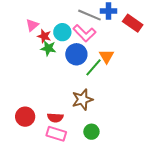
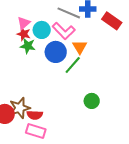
pink triangle: (32, 25) -> (24, 23), moved
orange triangle: (107, 56) -> (80, 47), moved
brown star: (82, 100) -> (20, 108), moved
green circle: (91, 132) -> (92, 101), moved

